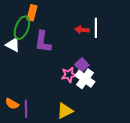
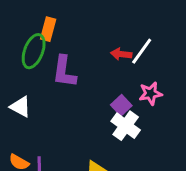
white line: (96, 28) -> (142, 51), turned 36
white triangle: (13, 45) -> (20, 107), moved
pink star: (69, 75) -> (150, 94), moved

